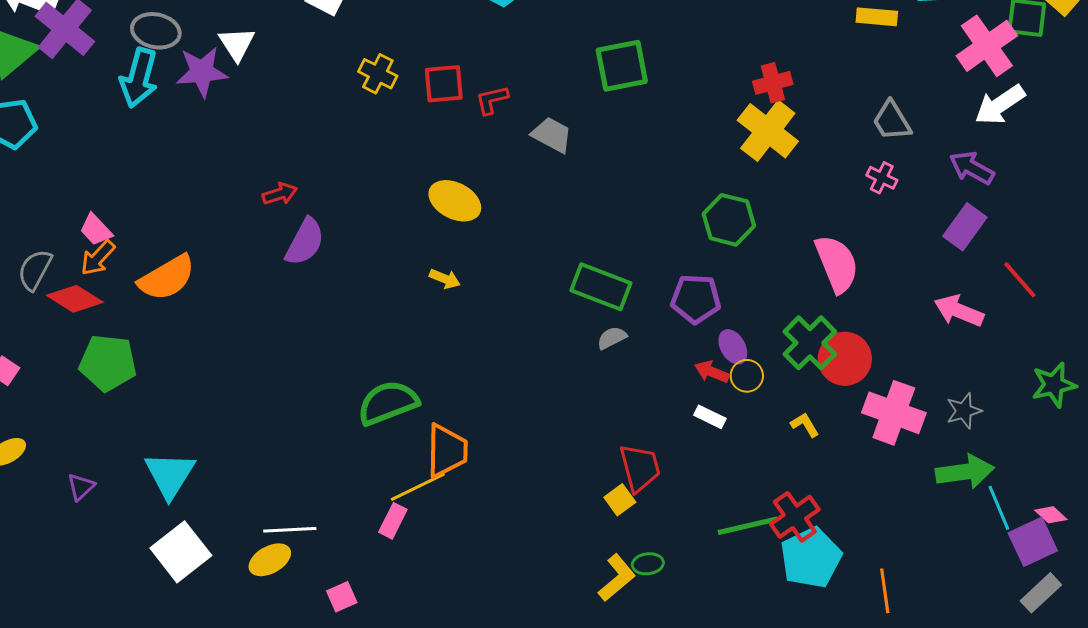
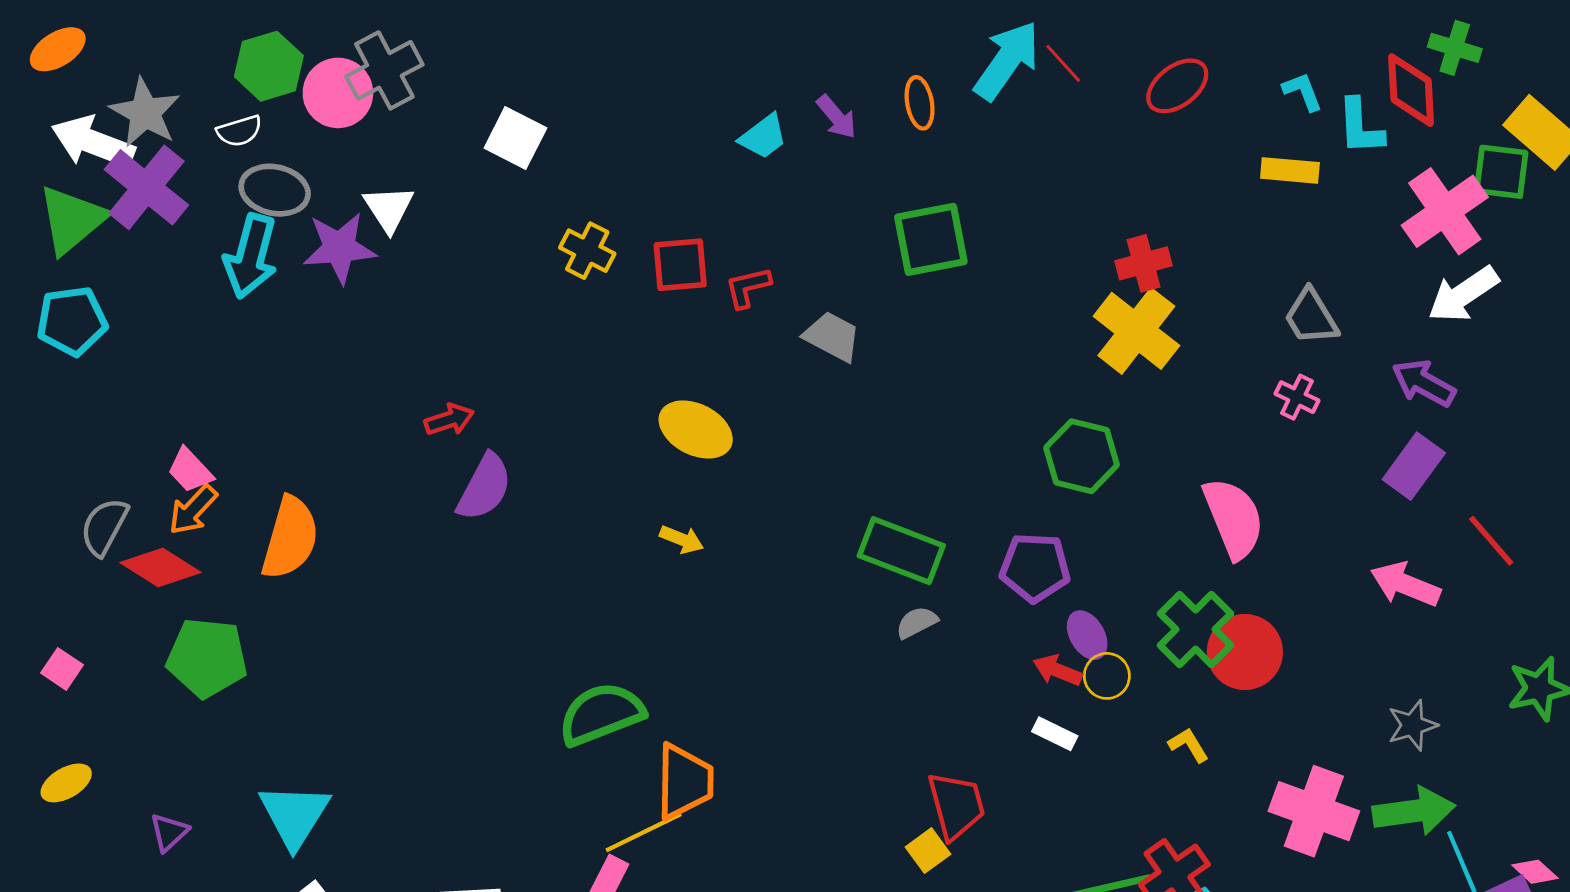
orange semicircle: (167, 278) -> (290, 538), turned -44
pink cross: (894, 413) -> (1314, 811), moved

